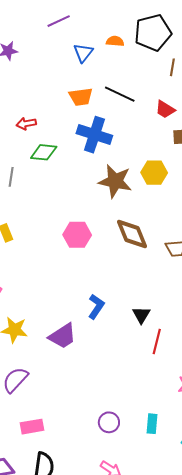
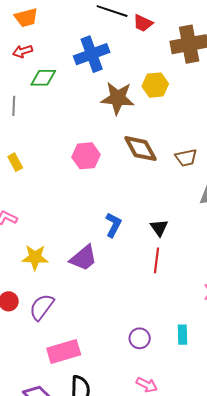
orange trapezoid: (81, 97) -> (26, 18), moved
red trapezoid: (165, 109) -> (143, 23), moved
blue cross: (94, 135) -> (92, 54), turned -32
red line: (157, 342) -> (156, 260), moved
pink rectangle: (32, 427) -> (64, 351), size x1.4

